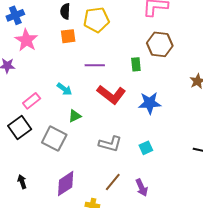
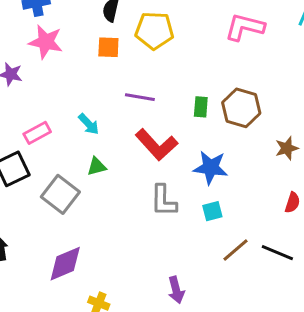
pink star: (26, 40) -> (46, 42), turned -30
brown hexagon: (160, 44) -> (241, 108), moved
gray L-shape: (110, 144) -> (164, 201), moved, turned 65
cyan square: (146, 148) -> (212, 211), moved
brown line: (113, 182) -> (236, 250), moved

